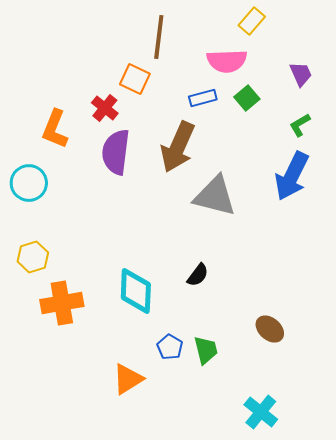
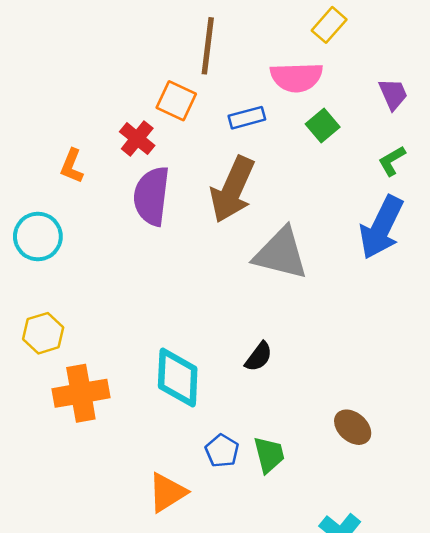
blue rectangle: (203, 98) -> (247, 118), moved
orange L-shape: (55, 129) -> (72, 166), size x0.7

